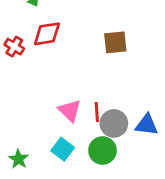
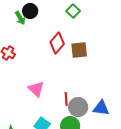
red diamond: (47, 34) -> (57, 43), moved, turned -40
pink triangle: (70, 111) -> (36, 89), moved

